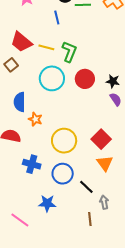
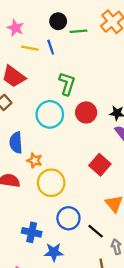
yellow line: (46, 47) -> (30, 48), moved
red square: (101, 139) -> (100, 165), moved
yellow circle: (64, 141) -> (51, 183), moved
blue cross: (32, 164) -> (32, 232), moved

